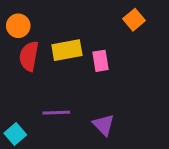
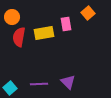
pink rectangle: (100, 61) -> (66, 24), moved
purple line: (56, 113) -> (39, 84), moved

